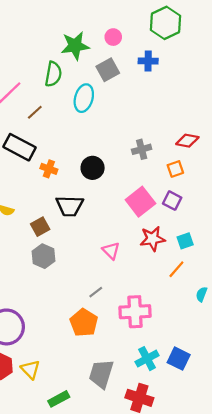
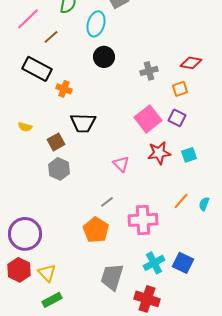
black circle: (93, 168) -> (104, 57), moved
orange line: (176, 269) -> (181, 201), moved
green rectangle: (59, 399) -> (52, 300), moved

